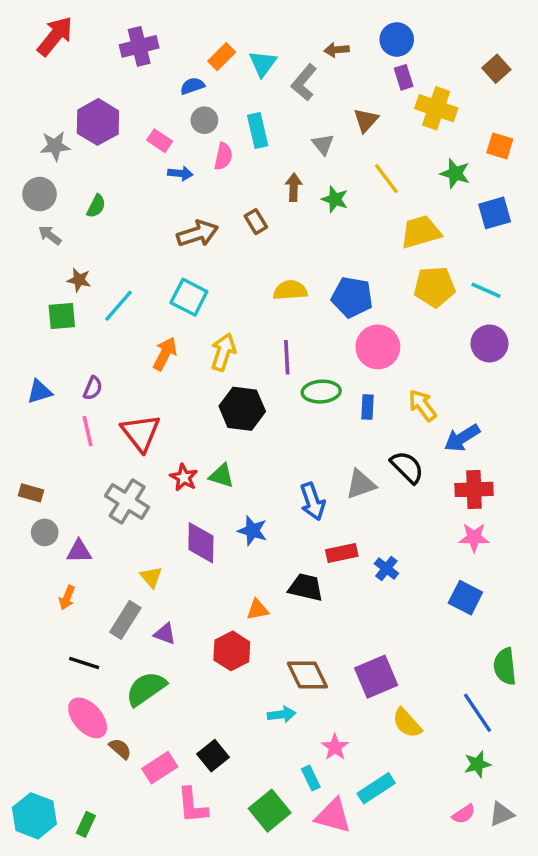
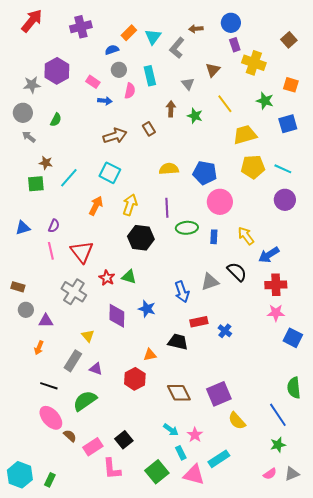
blue square: (465, 598) -> (293, 338), moved
cyan arrow: (282, 714) -> (171, 430), moved, turned 42

